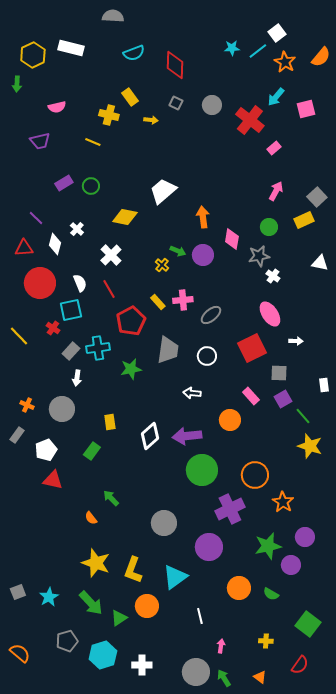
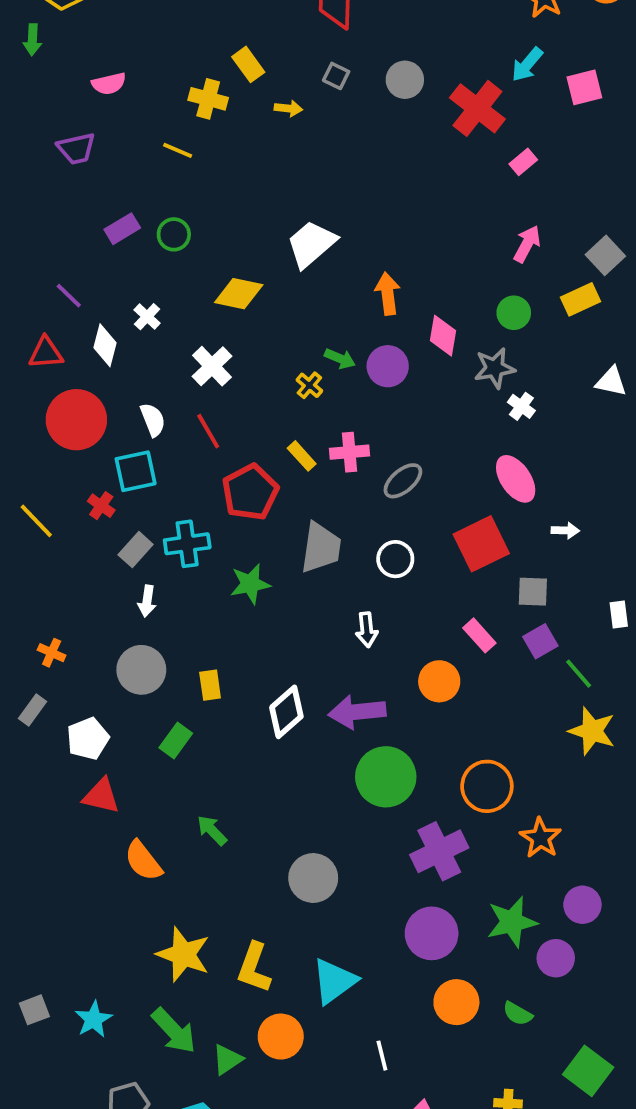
white arrow: (192, 393) -> (367, 630), turned -102
gray circle: (62, 409) -> (141, 670), moved
orange semicircle: (91, 518) -> (143, 861), moved, size x1.6
purple circle: (209, 547) -> (432, 933), moved

